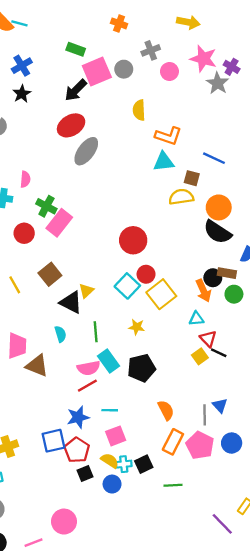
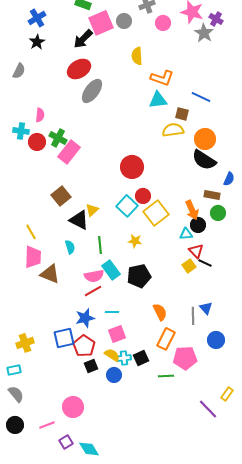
red circle: (24, 233) -> (37, 142), moved
black circle: (213, 278) -> (198, 225), moved
yellow line: (15, 285) -> (31, 232), moved
pink pentagon: (200, 445) -> (185, 358), moved, turned -30

